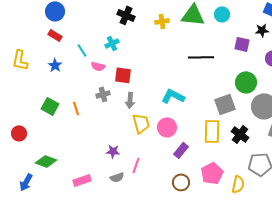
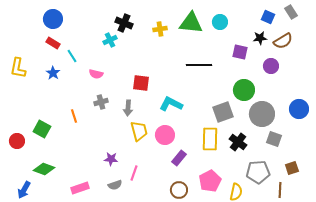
cyan cross: (112, 43) -> (110, 40), moved
cyan line: (82, 50) -> (72, 56), moved
red square: (123, 75) -> (141, 83), moved
green square: (50, 106) -> (42, 129), moved

